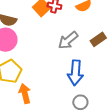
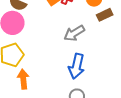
brown rectangle: (98, 39) -> (105, 15), moved

